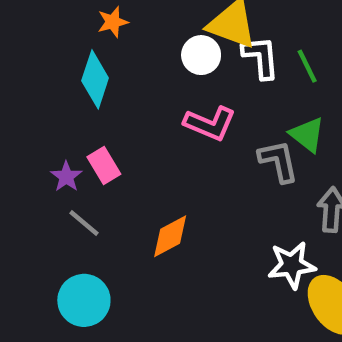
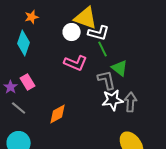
white L-shape: (261, 57) -> (99, 33), turned 110
green line: (307, 66) -> (103, 49), moved
white star: (292, 265) -> (113, 100), moved

